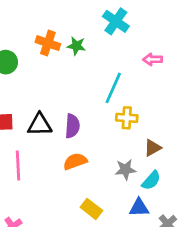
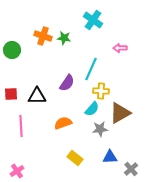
purple semicircle: (72, 126) -> (67, 83), moved, turned 30
brown triangle: (153, 148) -> (120, 113), size x1.6
cyan semicircle: (151, 180) -> (92, 109), moved

